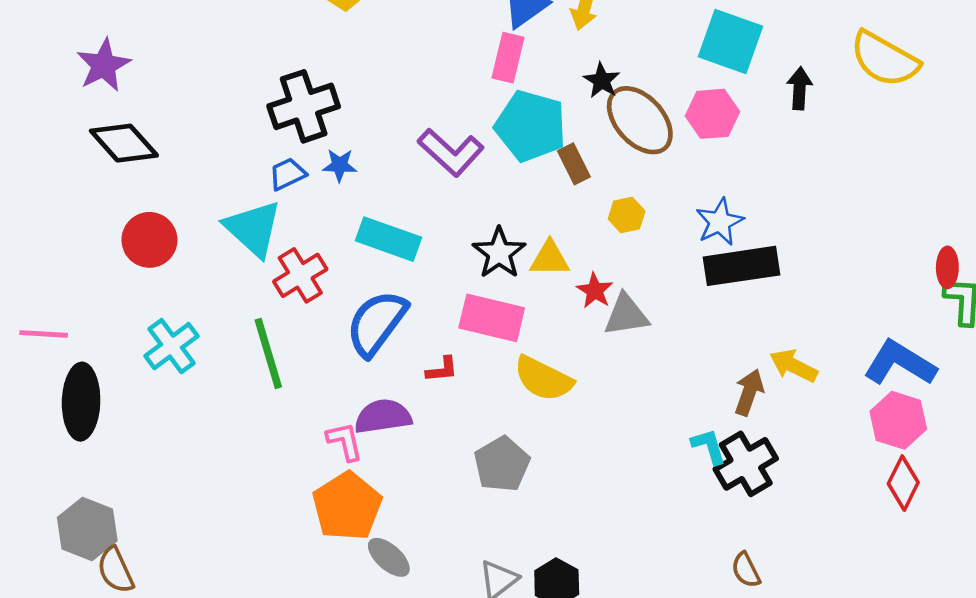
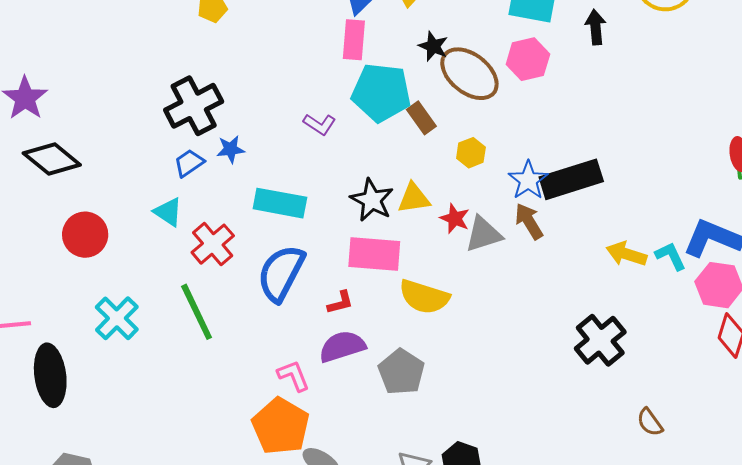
purple L-shape: (451, 152) -> (320, 124), size x0.6
blue star: (720, 222) -> (528, 180), moved
cyan triangle: (253, 229) -> (168, 212), size x0.6
brown arrow: (749, 392) -> (529, 221), moved, turned -42
purple semicircle: (383, 416) -> (342, 347), moved
pink L-shape: (345, 441) -> (293, 376), moved
cyan L-shape: (709, 446) -> (671, 256), moved
brown semicircle: (746, 570) -> (650, 422), moved

